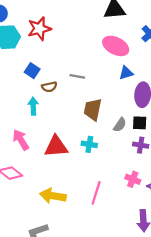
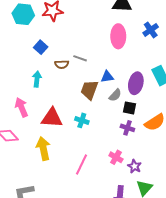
pink ellipse: (116, 46) -> (118, 36), turned 55
blue triangle: (126, 73) -> (107, 77), moved
brown semicircle: (49, 87) -> (62, 64), moved
gray semicircle: (120, 125) -> (115, 95), moved
yellow arrow: (53, 196) -> (43, 149), moved, turned 60

